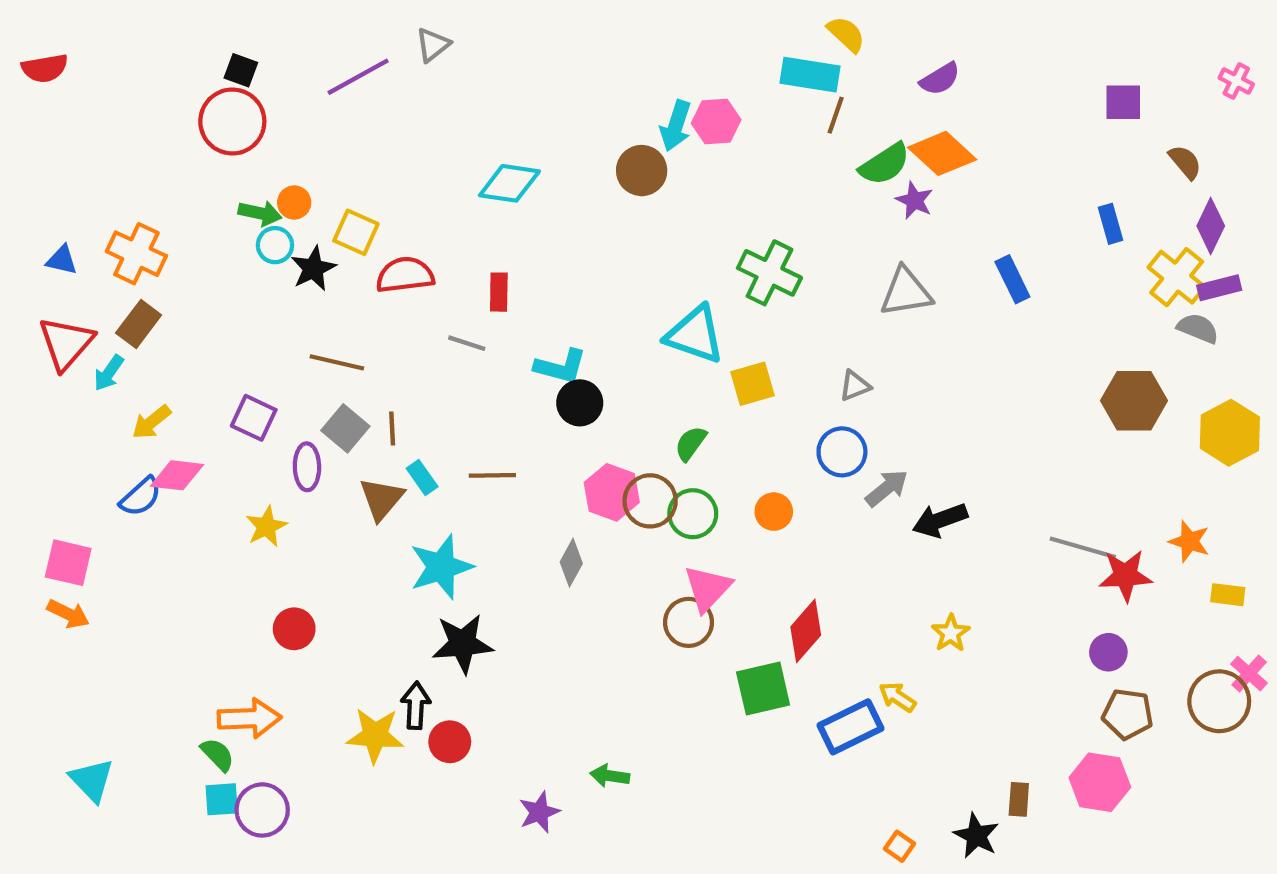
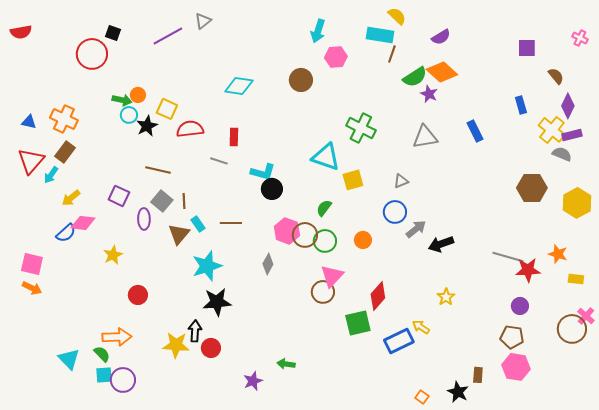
red circle: (232, 121) -> (92, 54), moved
cyan arrow: (676, 126) -> (318, 31), moved
yellow star: (266, 526) -> (113, 255), moved
brown pentagon: (1128, 714) -> (512, 337), moved
cyan triangle: (92, 780) -> (69, 359), moved

